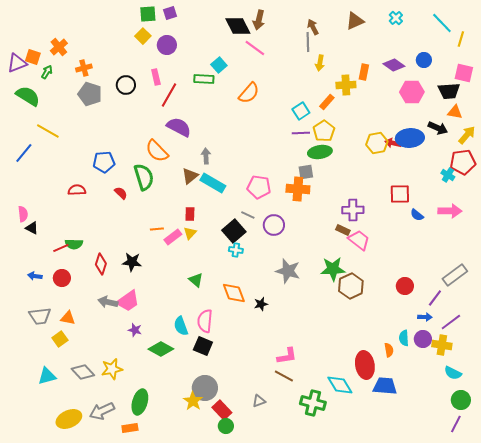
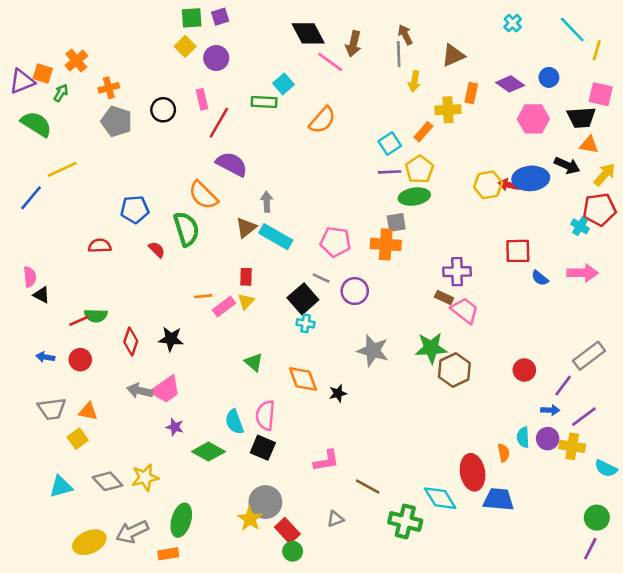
brown arrow: (259, 20) -> (353, 44), moved
brown triangle: (355, 21) -> (453, 55), moved
yellow line: (48, 131) -> (62, 169), turned -55
pink L-shape: (287, 356) -> (326, 461), moved
cyan semicircle: (453, 373) -> (606, 468), moved

